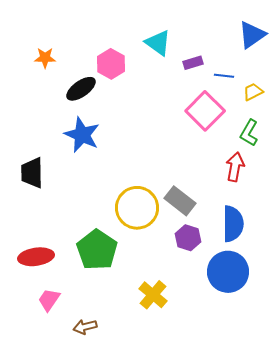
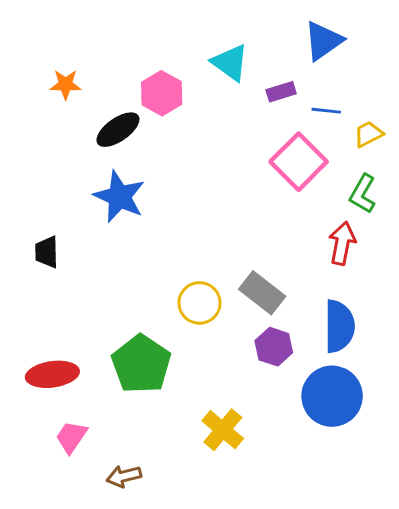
blue triangle: (252, 35) -> (323, 41), moved
black trapezoid: (32, 173) -> (47, 252), size x0.7
yellow circle: (137, 208) -> (200, 303), size x0.7

